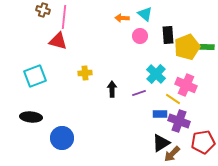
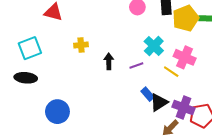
blue rectangle: (160, 114) -> (148, 94), moved, turned 48
black ellipse: (31, 117) -> (26, 78), moved
purple cross: (179, 121) -> (184, 108), moved
black triangle: (161, 143) -> (159, 102), moved

